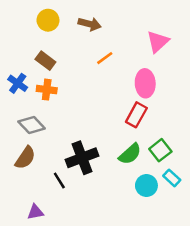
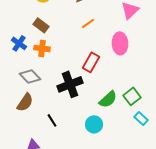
red rectangle: (136, 115) -> (91, 62), moved
black cross: (82, 158) -> (70, 84), moved
cyan circle: (146, 186) -> (94, 124), moved

